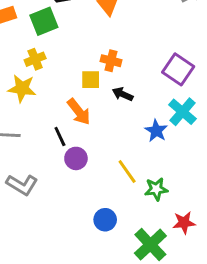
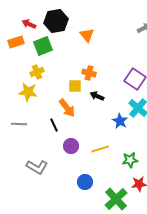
purple circle: (76, 158) -> (71, 146), moved
yellow line: (127, 172) -> (100, 149), turned -72
gray L-shape: (22, 185) -> (37, 167), moved
green star: (156, 189) -> (130, 160), moved

